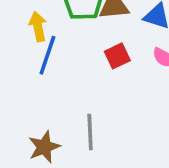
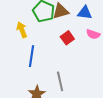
blue line: (47, 55) -> (31, 56), moved

